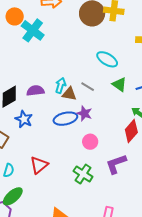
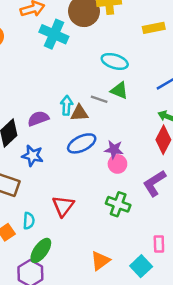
cyan cross: (33, 30) -> (54, 34), moved
green triangle: (119, 85) -> (119, 90), moved
purple star: (84, 113) -> (114, 150), moved

